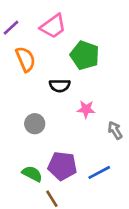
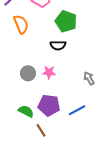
black semicircle: (60, 86) -> (58, 45), moved
pink star: (86, 109) -> (49, 72), moved

